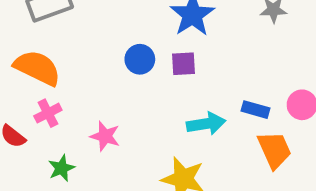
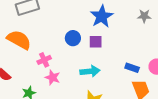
pink cross: (48, 113) -> (44, 60), moved
cyan arrow: (206, 124) -> (90, 71), moved

